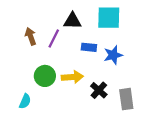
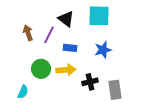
black triangle: (72, 21) -> (66, 19), turned 36
blue rectangle: (89, 47) -> (70, 48), moved
black cross: (99, 90) -> (90, 82), turned 35

